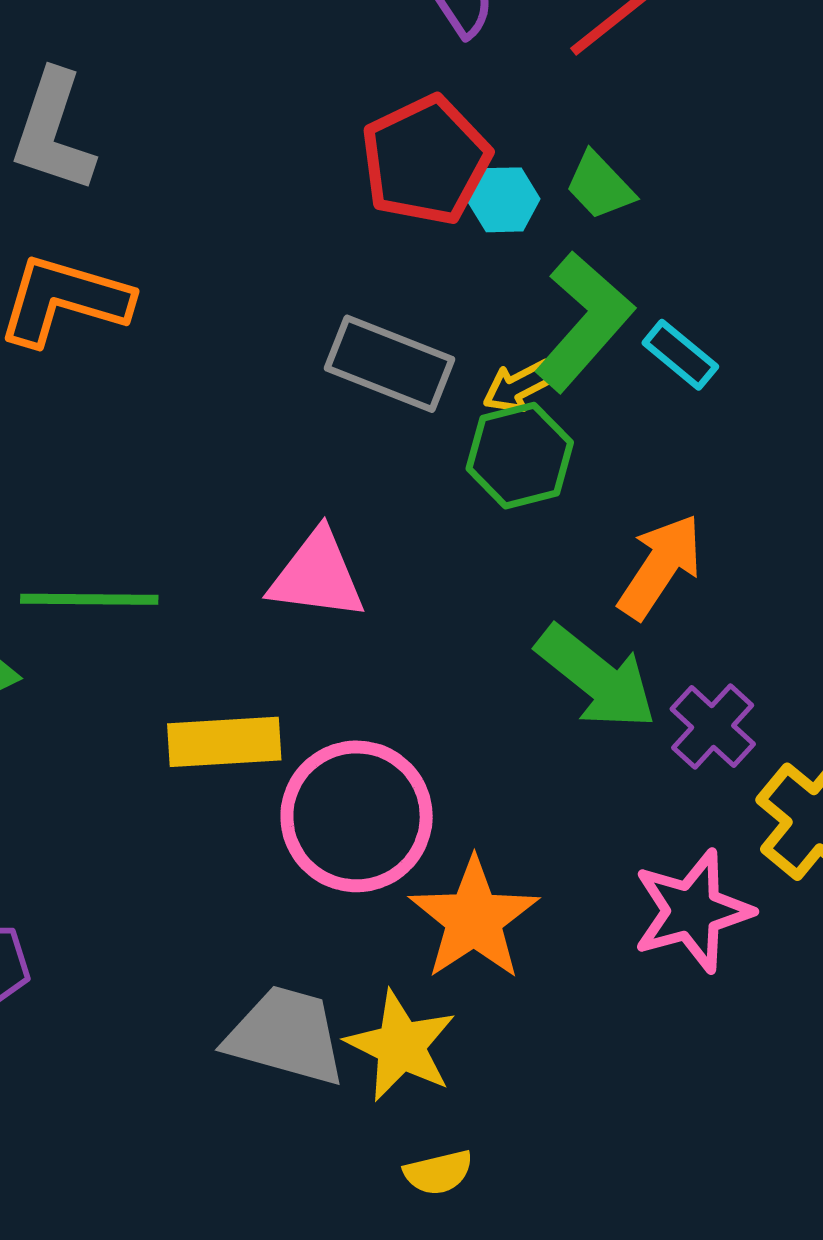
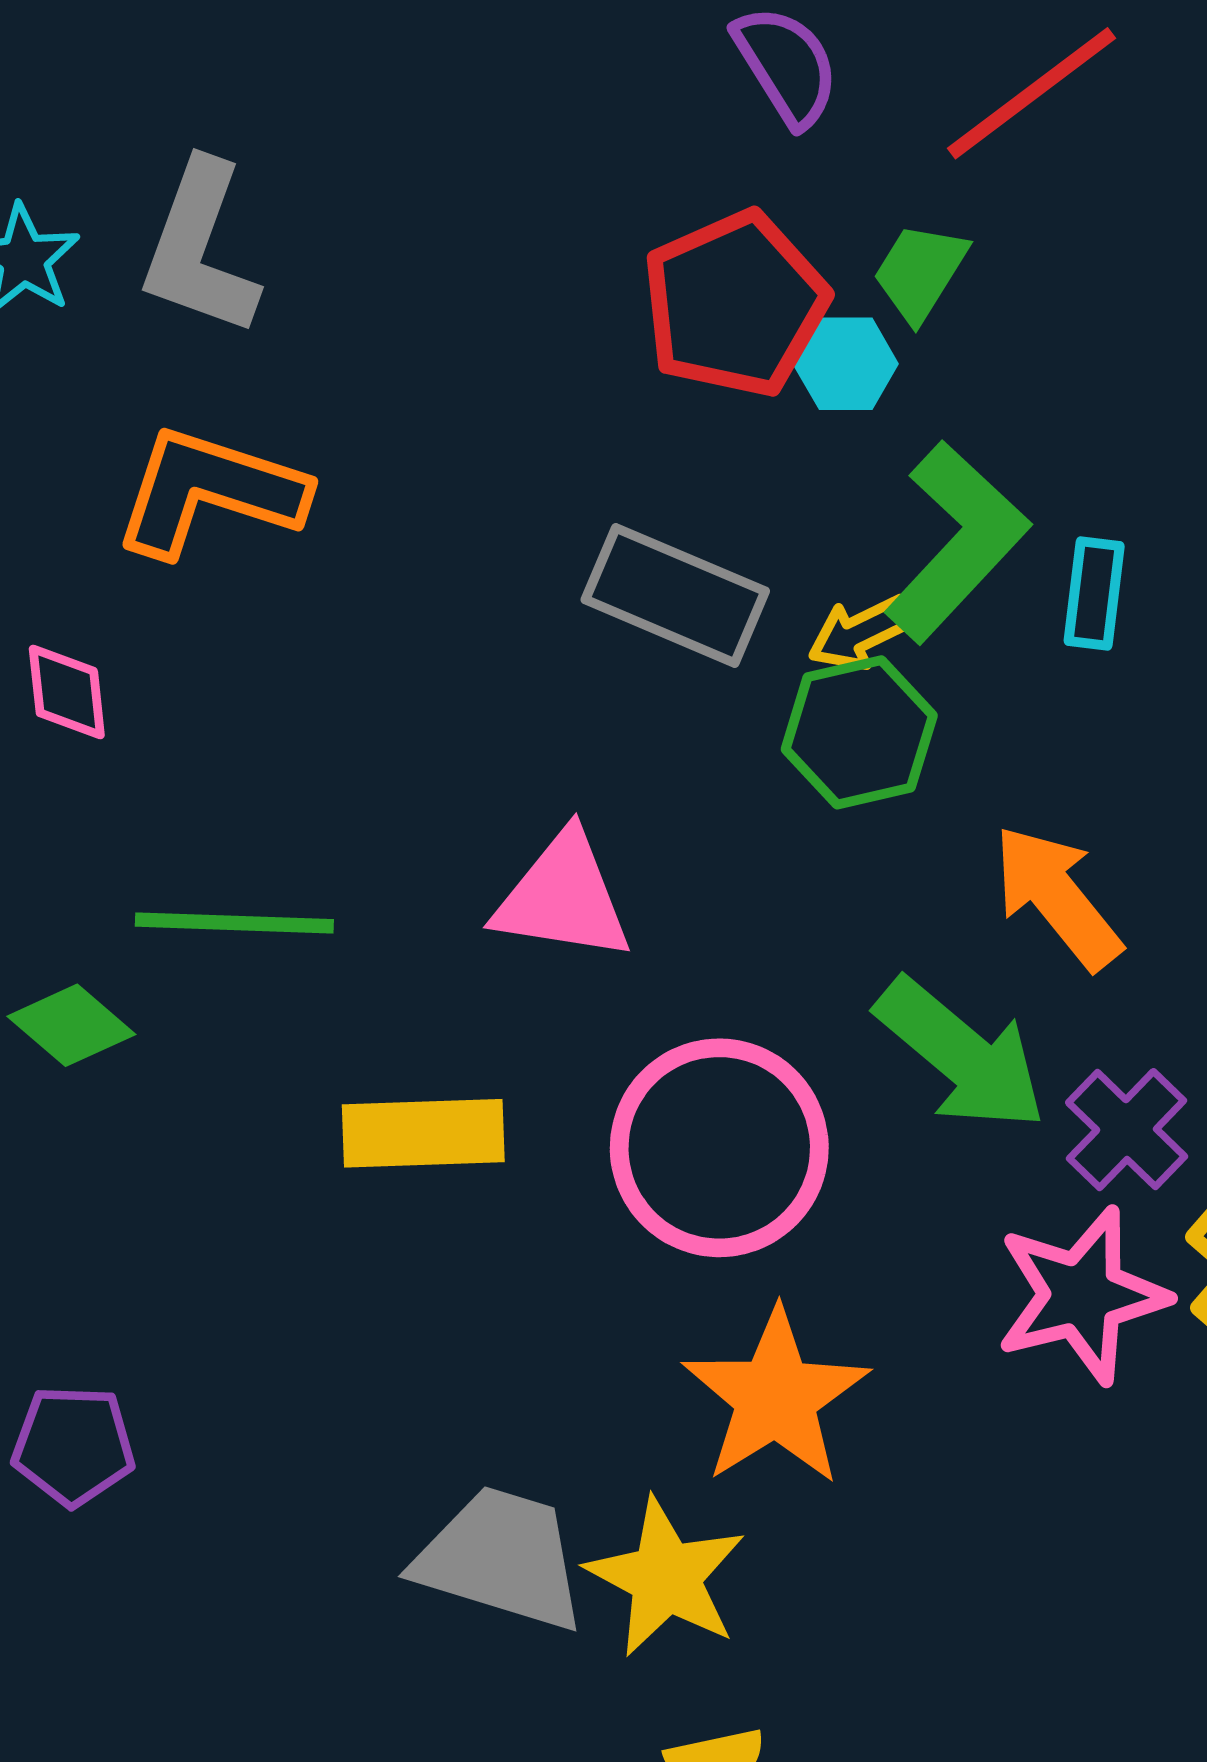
green trapezoid: (600, 186) -> (920, 272), moved, turned 74
cyan rectangle: (680, 355) -> (1094, 593), turned 56
orange arrow: (660, 566) -> (1057, 897), turned -74
pink circle: (357, 816) -> (719, 1148), moved
pink star: (692, 911) -> (1082, 1295), moved

